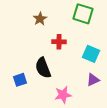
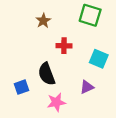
purple triangle: (93, 80) -> (87, 87), moved
pink star: (63, 95) -> (56, 102), moved

